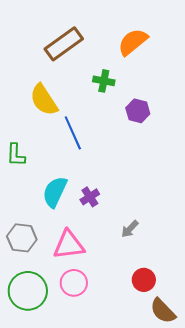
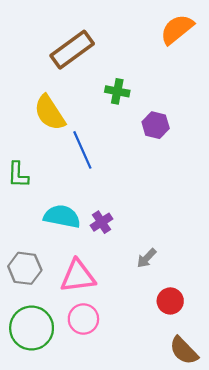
orange semicircle: (133, 42) -> (177, 29), moved
cyan semicircle: (55, 192) -> (62, 216), turned 76
red circle: (144, 280) -> (170, 301), moved

